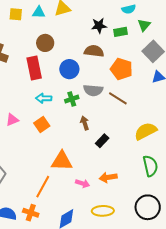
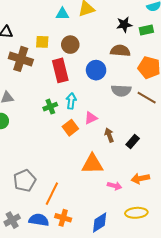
yellow square: (16, 14) -> (42, 42), moved
cyan arrow: (44, 98) -> (71, 101), turned 98
green cross: (72, 99) -> (50, 107), moved
pink triangle: (12, 120) -> (91, 118), moved
brown arrow: (85, 123) -> (109, 135), moved
orange line: (43, 187) -> (52, 194), moved

